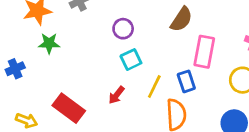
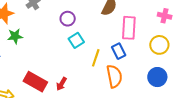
red arrow: (117, 95) -> (62, 84), moved

